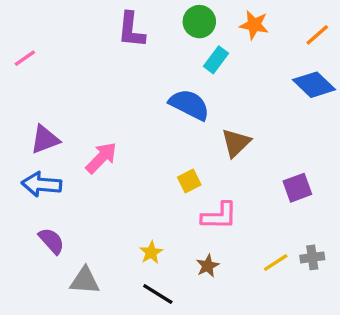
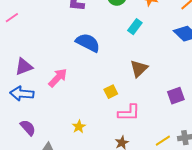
cyan rectangle: (216, 60) -> (135, 27), moved
blue semicircle: (189, 105) -> (88, 43), moved
yellow star: (151, 252) -> (79, 127), moved

